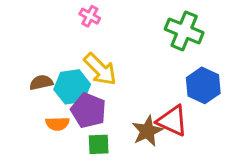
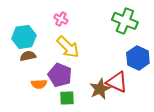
pink cross: (90, 16) -> (61, 19), moved
cyan hexagon: (72, 87) -> (24, 37), moved

